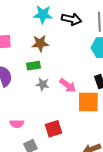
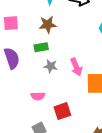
pink arrow: (68, 85) -> (76, 67), turned 30
pink semicircle: (17, 124) -> (38, 96), moved

